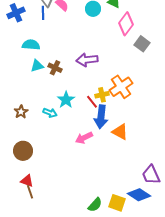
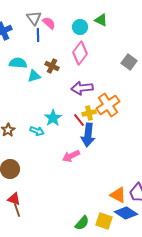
blue line: (43, 13) -> (38, 35), moved
pink diamond: (126, 24) -> (80, 53), moved
purple arrow: (87, 60) -> (82, 88), moved
cyan triangle: (37, 66) -> (34, 76), moved
brown cross: (55, 68) -> (52, 66), moved
orange triangle: (120, 132) -> (118, 195), moved

